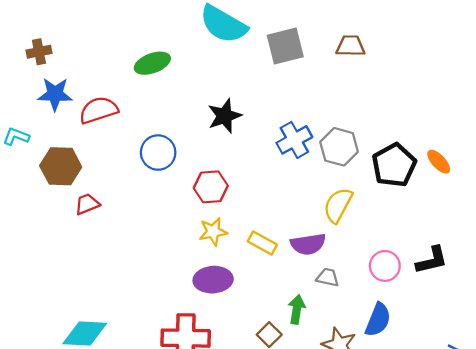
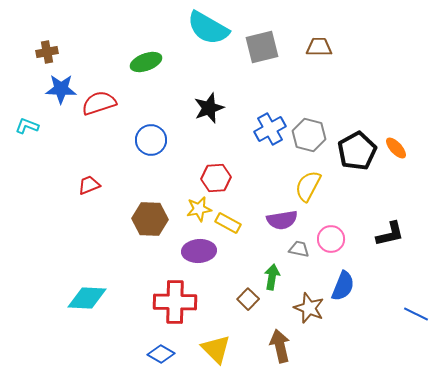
brown hexagon: (61, 166) -> (150, 219), moved
red hexagon: (211, 187) -> (216, 178), moved
yellow rectangle: (262, 243) -> (228, 223), moved
pink circle: (385, 266) -> (331, 239), moved

